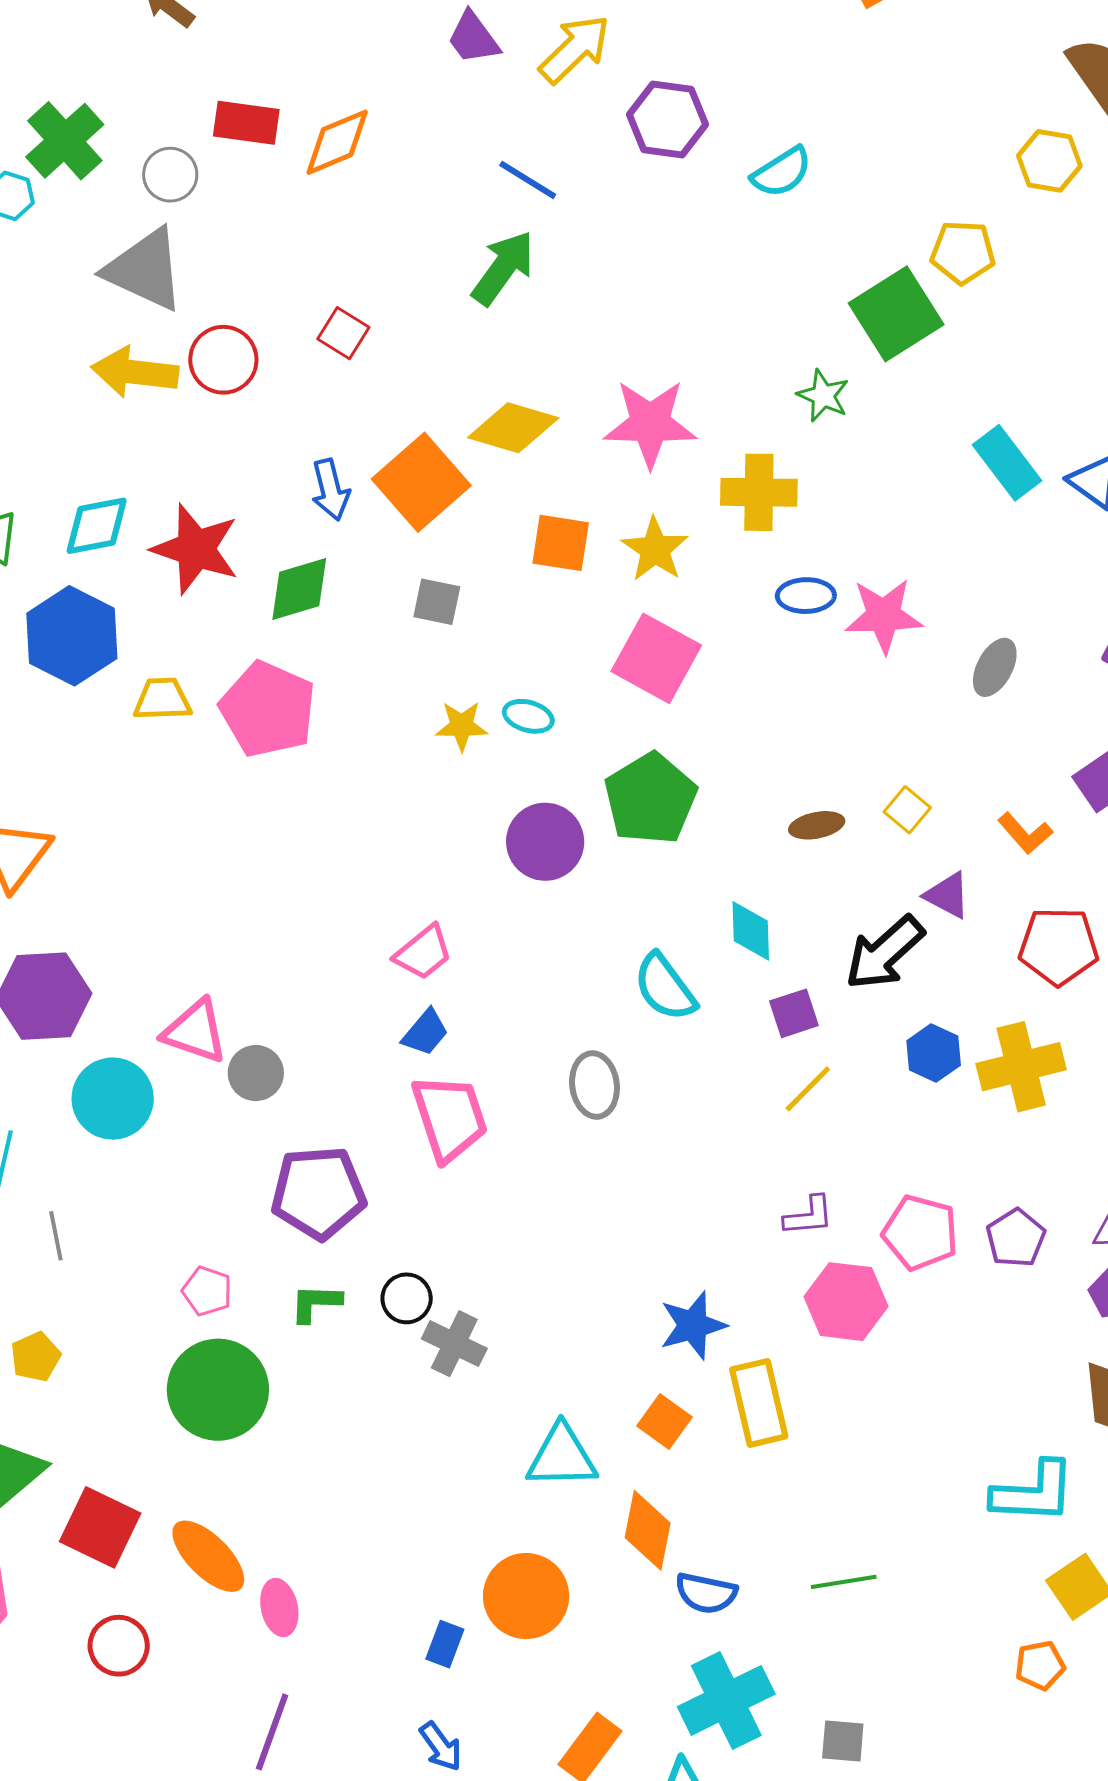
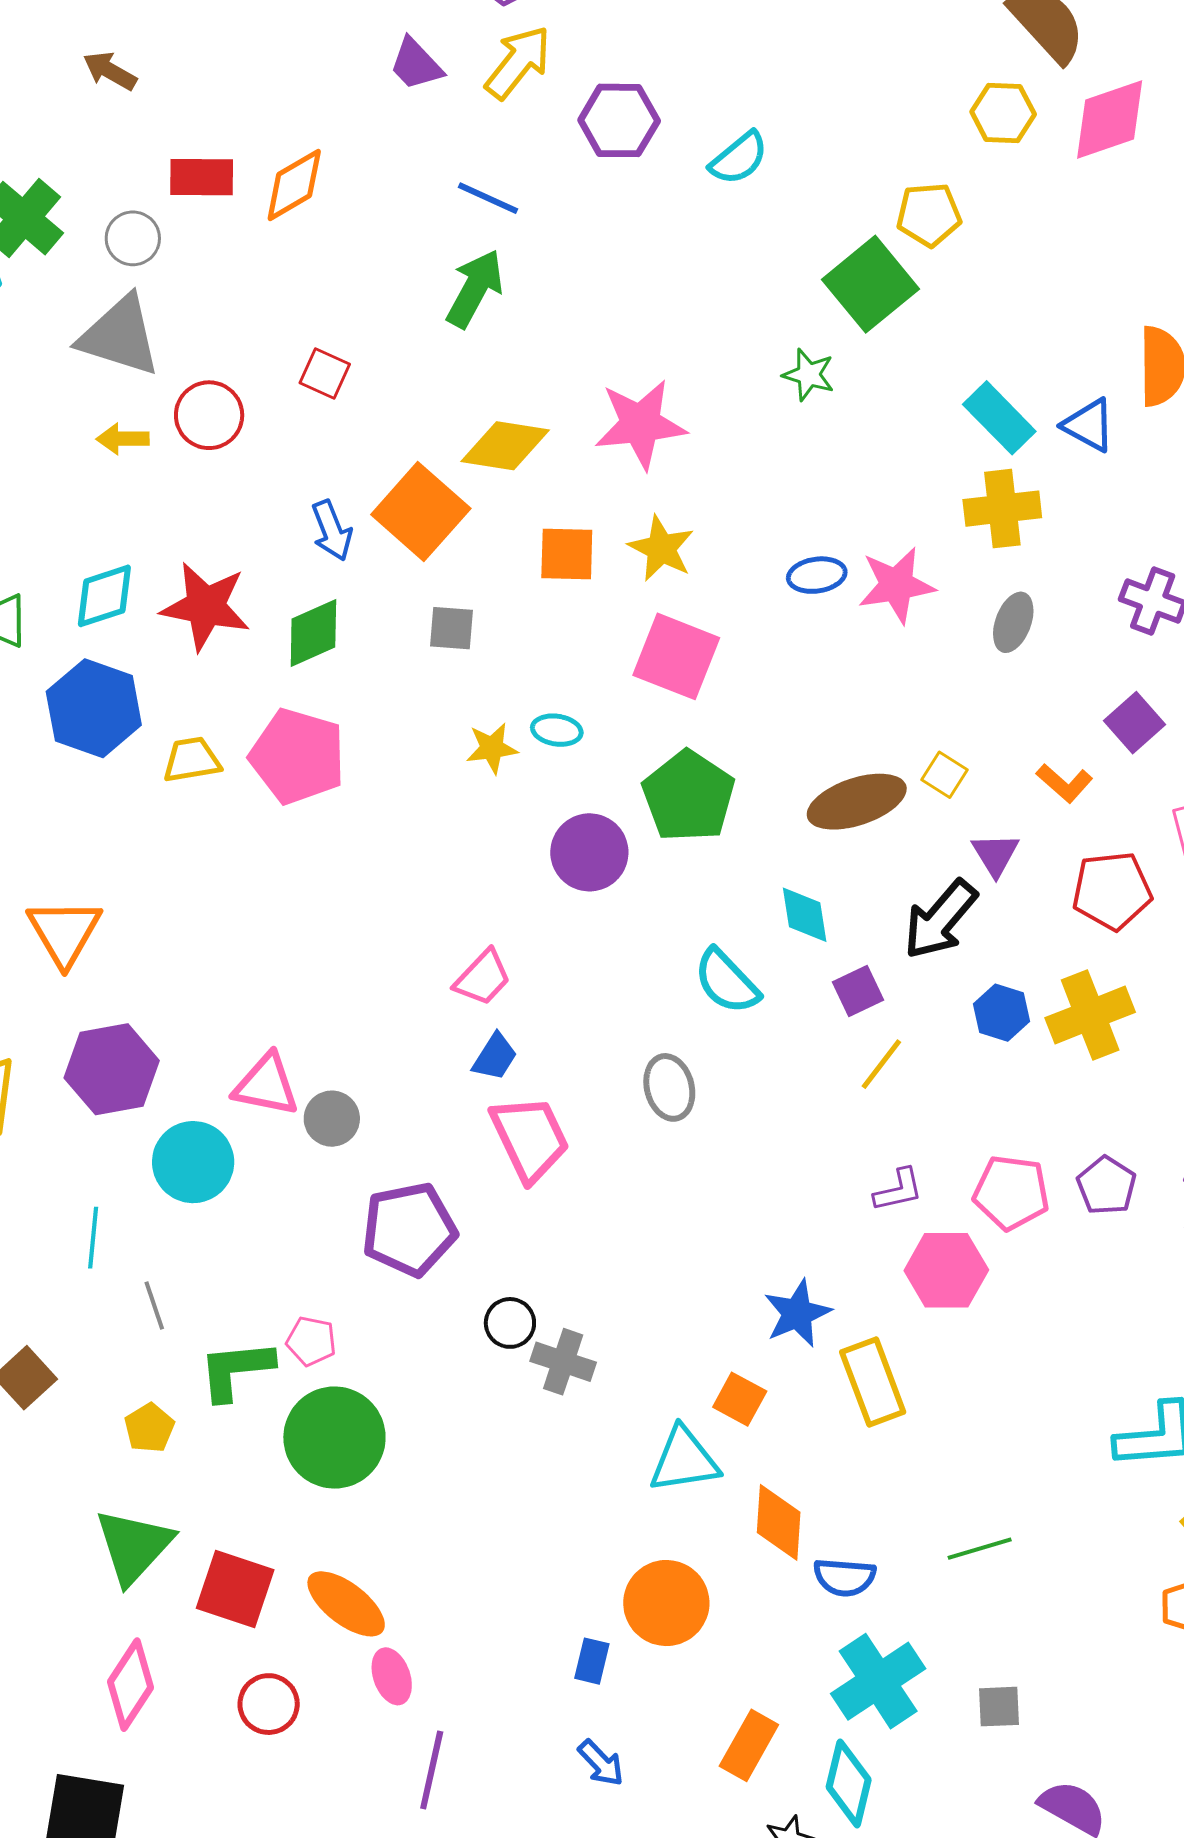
yellow arrow: (135, 372) -> (123, 439), size x0.6
yellow cross: (759, 492) -> (1002, 509), moved
brown ellipse: (817, 825) -> (857, 802), size x1.8
purple triangle: (947, 895) -> (995, 854), turned 38
green L-shape: (316, 1303) -> (236, 1370), moved, size x1.5
orange square: (664, 1422) -> (740, 1399), moved
pink ellipse: (279, 1608) -> (392, 1676), moved

